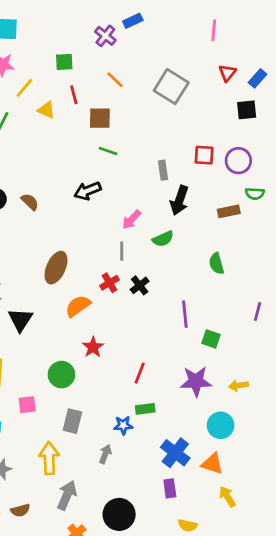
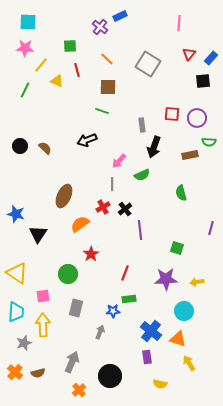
brown square: (100, 118) -> (108, 87), moved
purple line: (185, 314) -> (140, 230), moved
yellow arrow: (49, 458) -> (43, 325), moved

